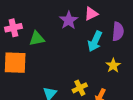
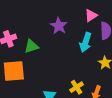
pink triangle: (91, 14) -> (91, 15), moved

